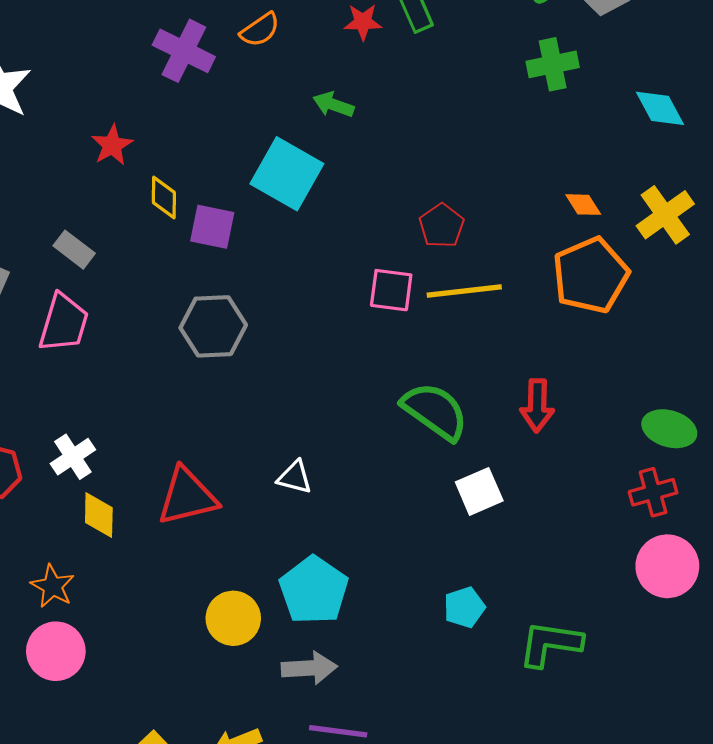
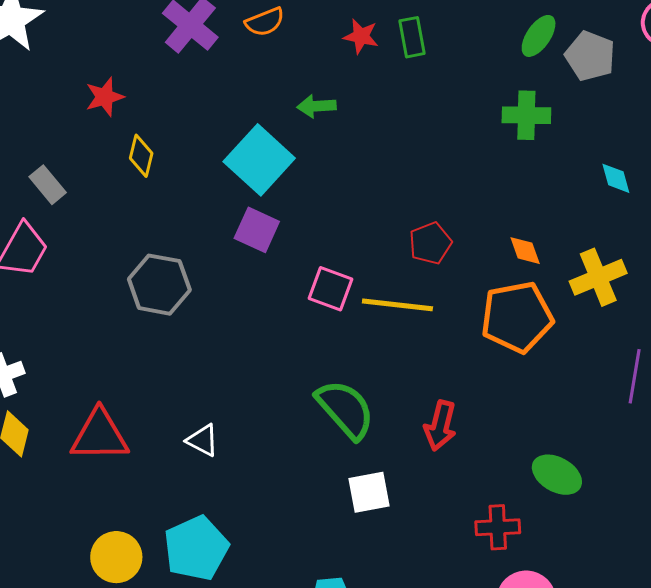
green arrow: (333, 105) -> (316, 106), turned -36
cyan diamond: (660, 108) -> (616, 178), size x0.7
red pentagon: (442, 226) -> (430, 243), moved
purple square: (212, 227) -> (257, 230), moved
red cross: (653, 492) -> (498, 527), moved

